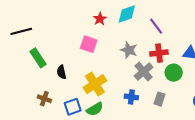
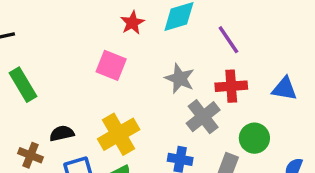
black semicircle: (62, 72) -> (62, 133), moved, turned 88
green circle: (174, 73) -> (254, 138), moved

